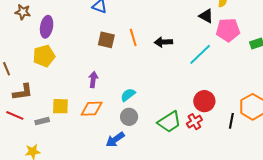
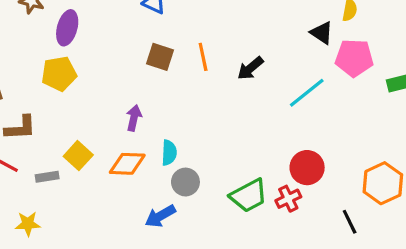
black arrow: (163, 42) -> (250, 68), turned -42
cyan semicircle: (128, 95) -> (169, 153), moved, turned 126
yellow square: (60, 106) -> (78, 156), turned 36
black line: (231, 121) -> (350, 222), moved, turned -42

